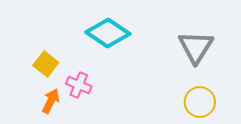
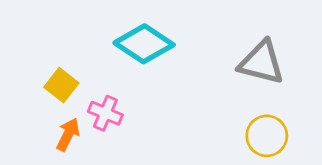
gray triangle: (196, 47) -> (261, 62), turned -48

